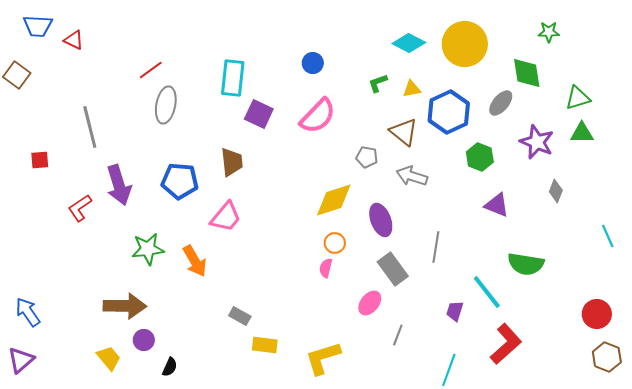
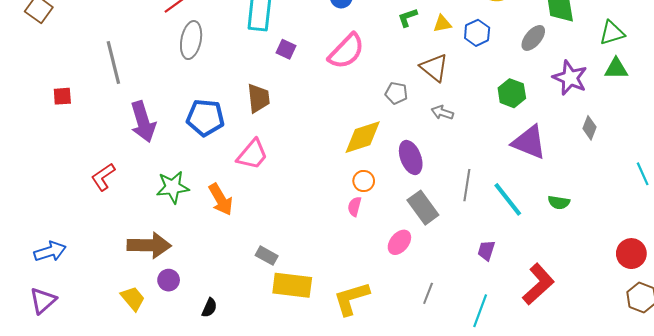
blue hexagon: (449, 112) -> (477, 33), moved, size x0.6
purple square: (259, 114) -> (286, 49), size x0.7
gray arrow: (412, 176) -> (442, 113), size x0.7
purple triangle: (497, 205) -> (529, 142), size x1.4
red L-shape: (80, 208) -> (103, 177), moved
green semicircle: (526, 264) -> (559, 202), size x0.6
cyan line: (487, 292) -> (508, 199), moved
blue arrow: (28, 312) -> (50, 251), turned 108
gray line: (398, 335) -> (428, 293), moved
yellow rectangle: (265, 345) -> (292, 285), size x1.5
black semicircle: (170, 367) -> (209, 308), moved

